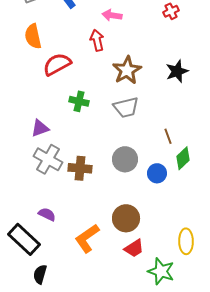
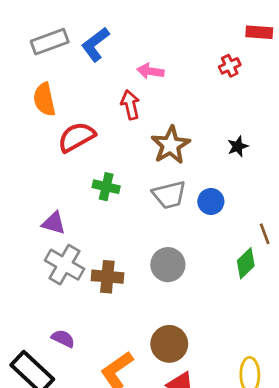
black star: (177, 71) -> (238, 146), size x0.7
purple triangle: (40, 128) -> (54, 223), turned 36
brown line: (168, 136) -> (265, 234), moved
blue circle: (157, 173) -> (211, 201), moved

